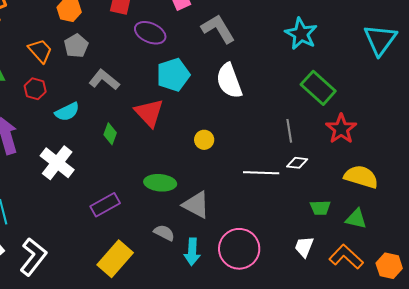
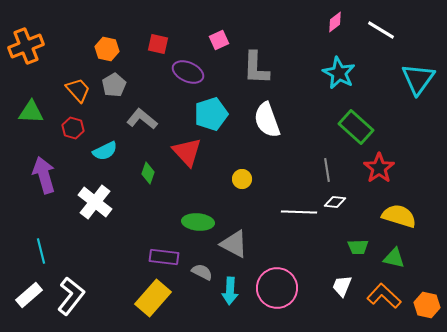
gray L-shape: (218, 29) -> (256, 68), turned -147
purple rectangle: (105, 205) -> (164, 257), moved, turned 36

